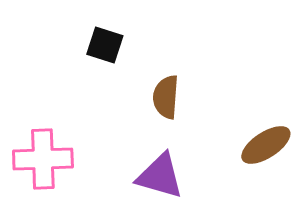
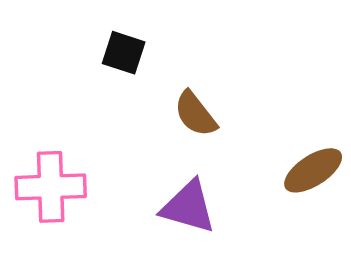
brown semicircle: (166, 97) -> (195, 114), turned -42

